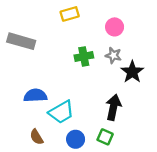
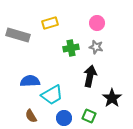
yellow rectangle: (70, 14) -> (50, 23), moved
black star: (132, 72) -> (112, 98), moved
black arrow: (113, 107) -> (90, 76), moved

